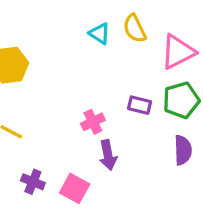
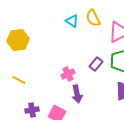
purple rectangle: (140, 105) -> (96, 64), turned -64
purple cross: (33, 182) -> (32, 110), turned -32

